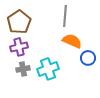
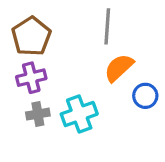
orange semicircle: (72, 41) -> (119, 68), turned -66

